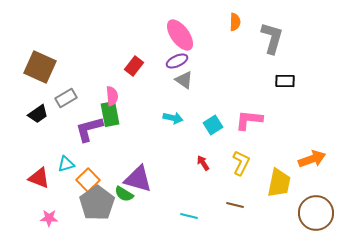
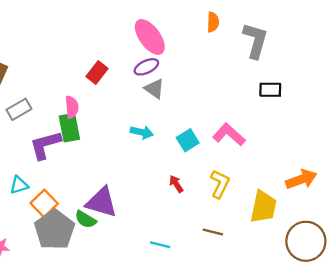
pink L-shape: (249, 120) -> (229, 135), turned 36

